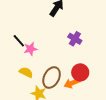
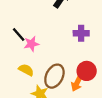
purple cross: (75, 39) -> (81, 33), turned -32
orange arrow: (72, 83) -> (77, 83), turned -42

